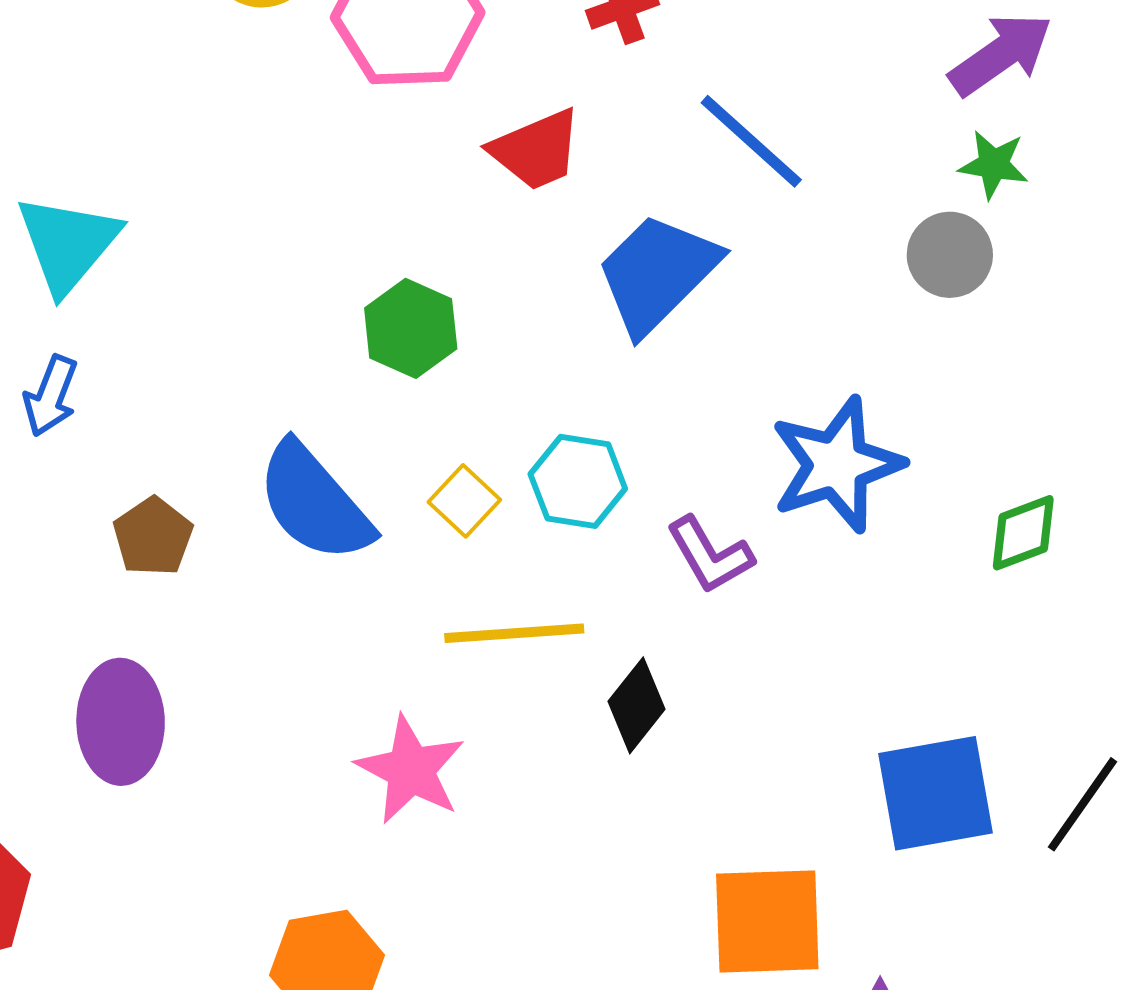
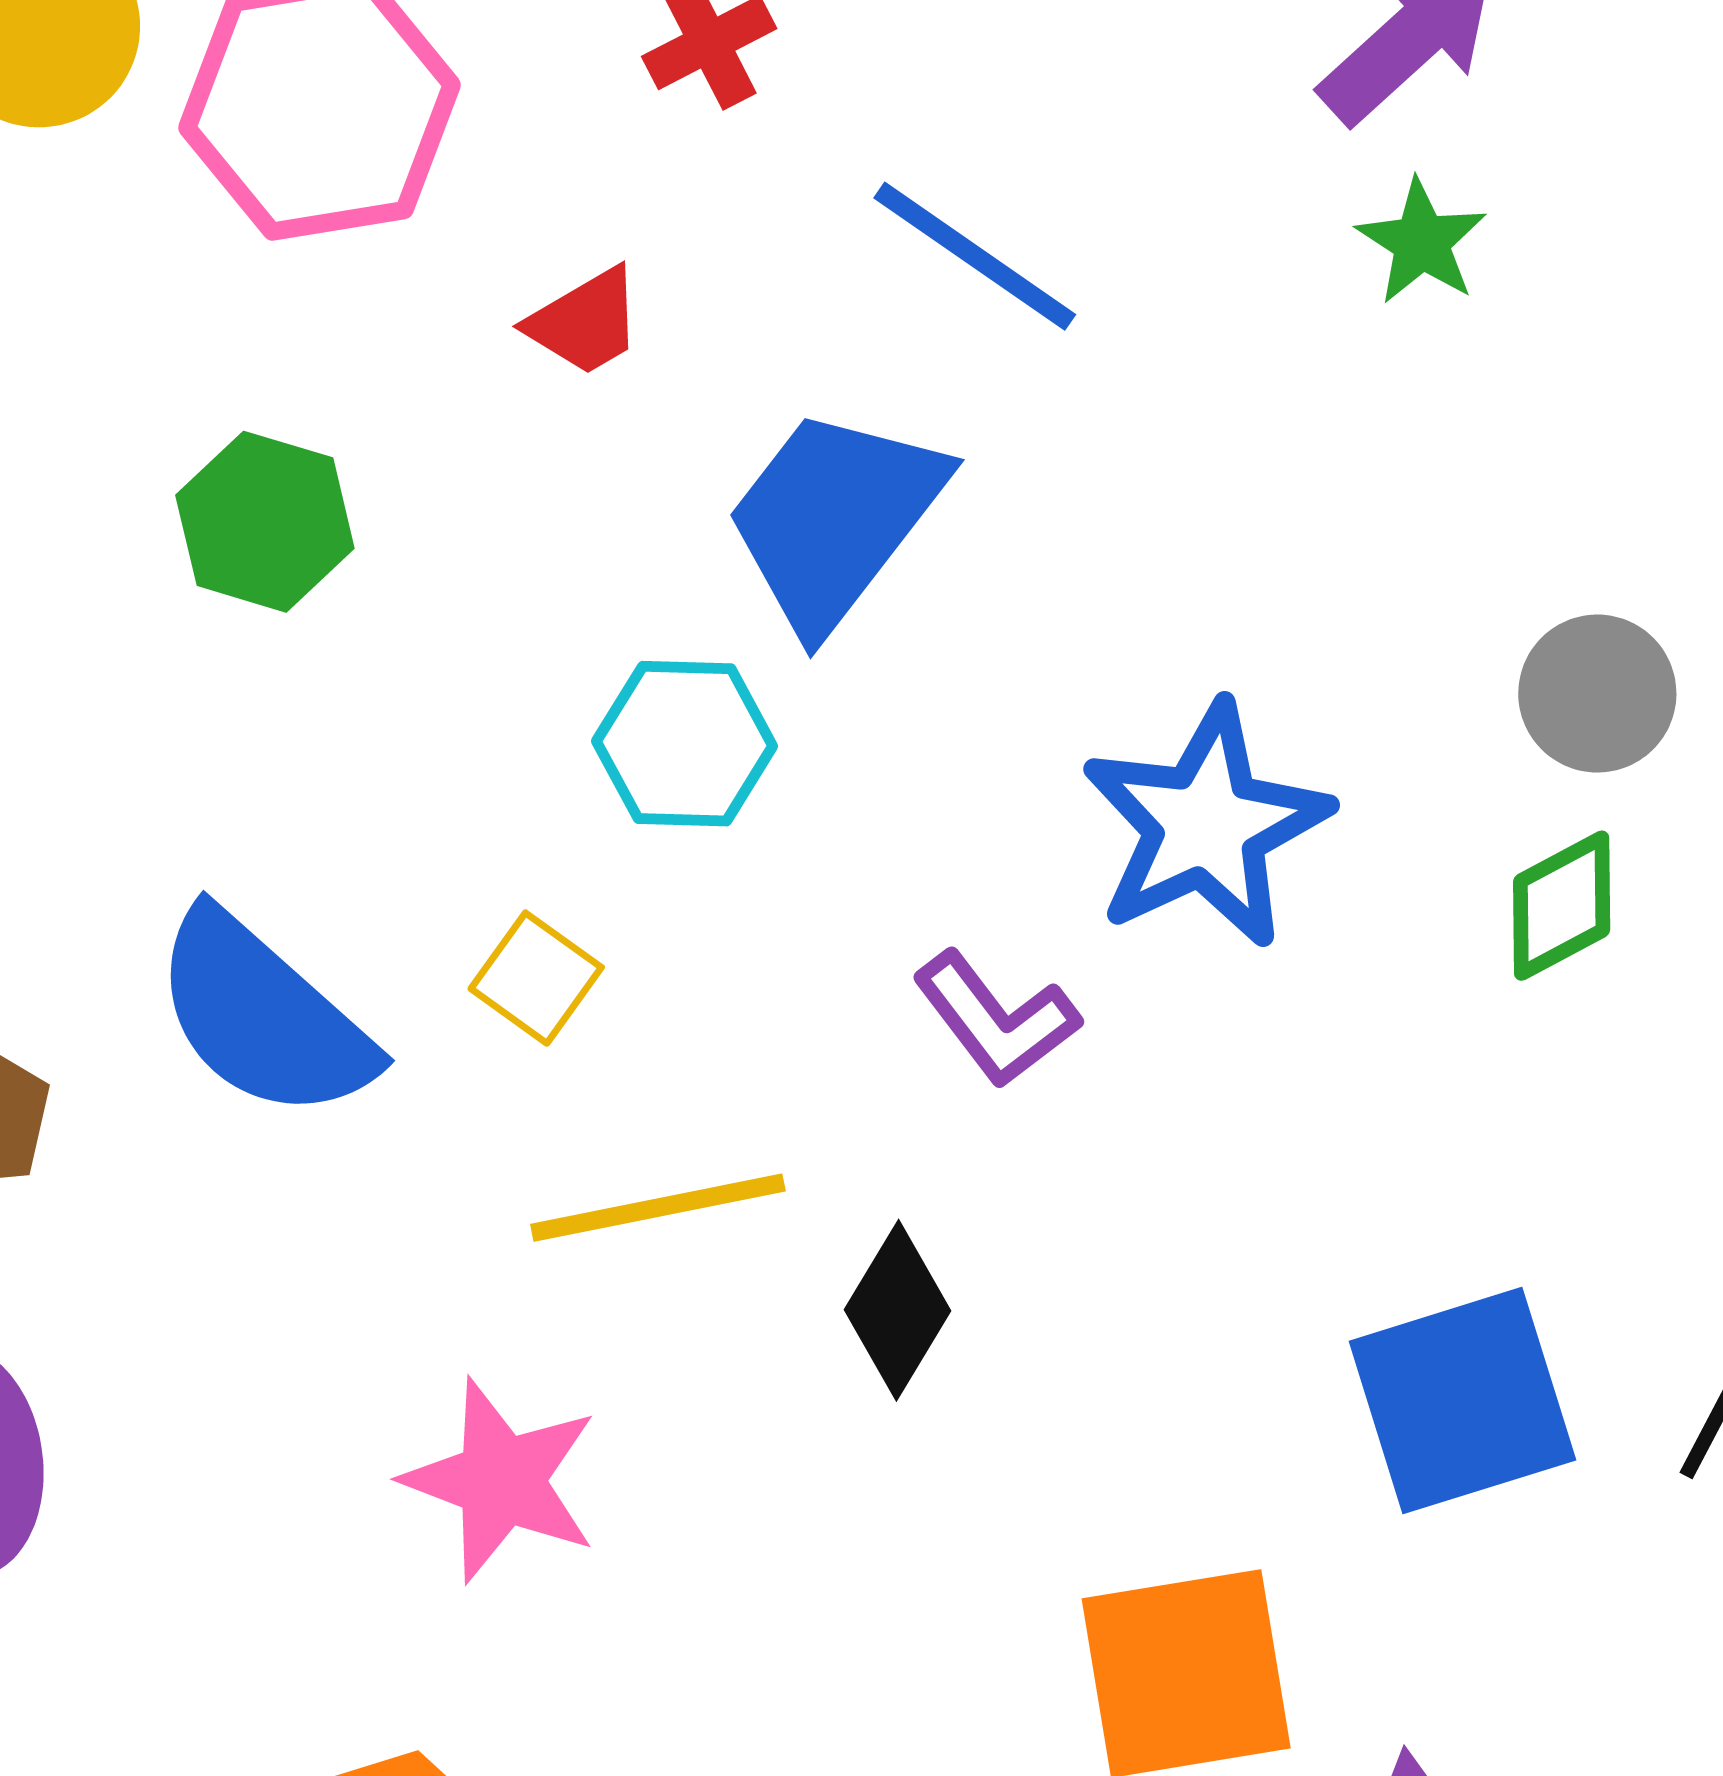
red trapezoid: (536, 150) -> (585, 322), size x0.7
green star: (993, 165) -> (1422, 242), turned 30
gray circle: (950, 255) -> (1597, 694), moved
green hexagon: (411, 328) -> (265, 522), moved
cyan hexagon: (578, 481) -> (685, 744), moved

